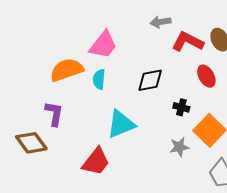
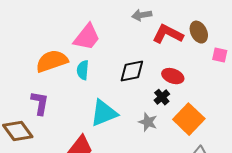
red ellipse: (206, 76) -> (173, 76), moved, turned -40
black cross: (181, 107) -> (162, 97), turned 35
gray star: (179, 147) -> (148, 122), moved, turned 30

